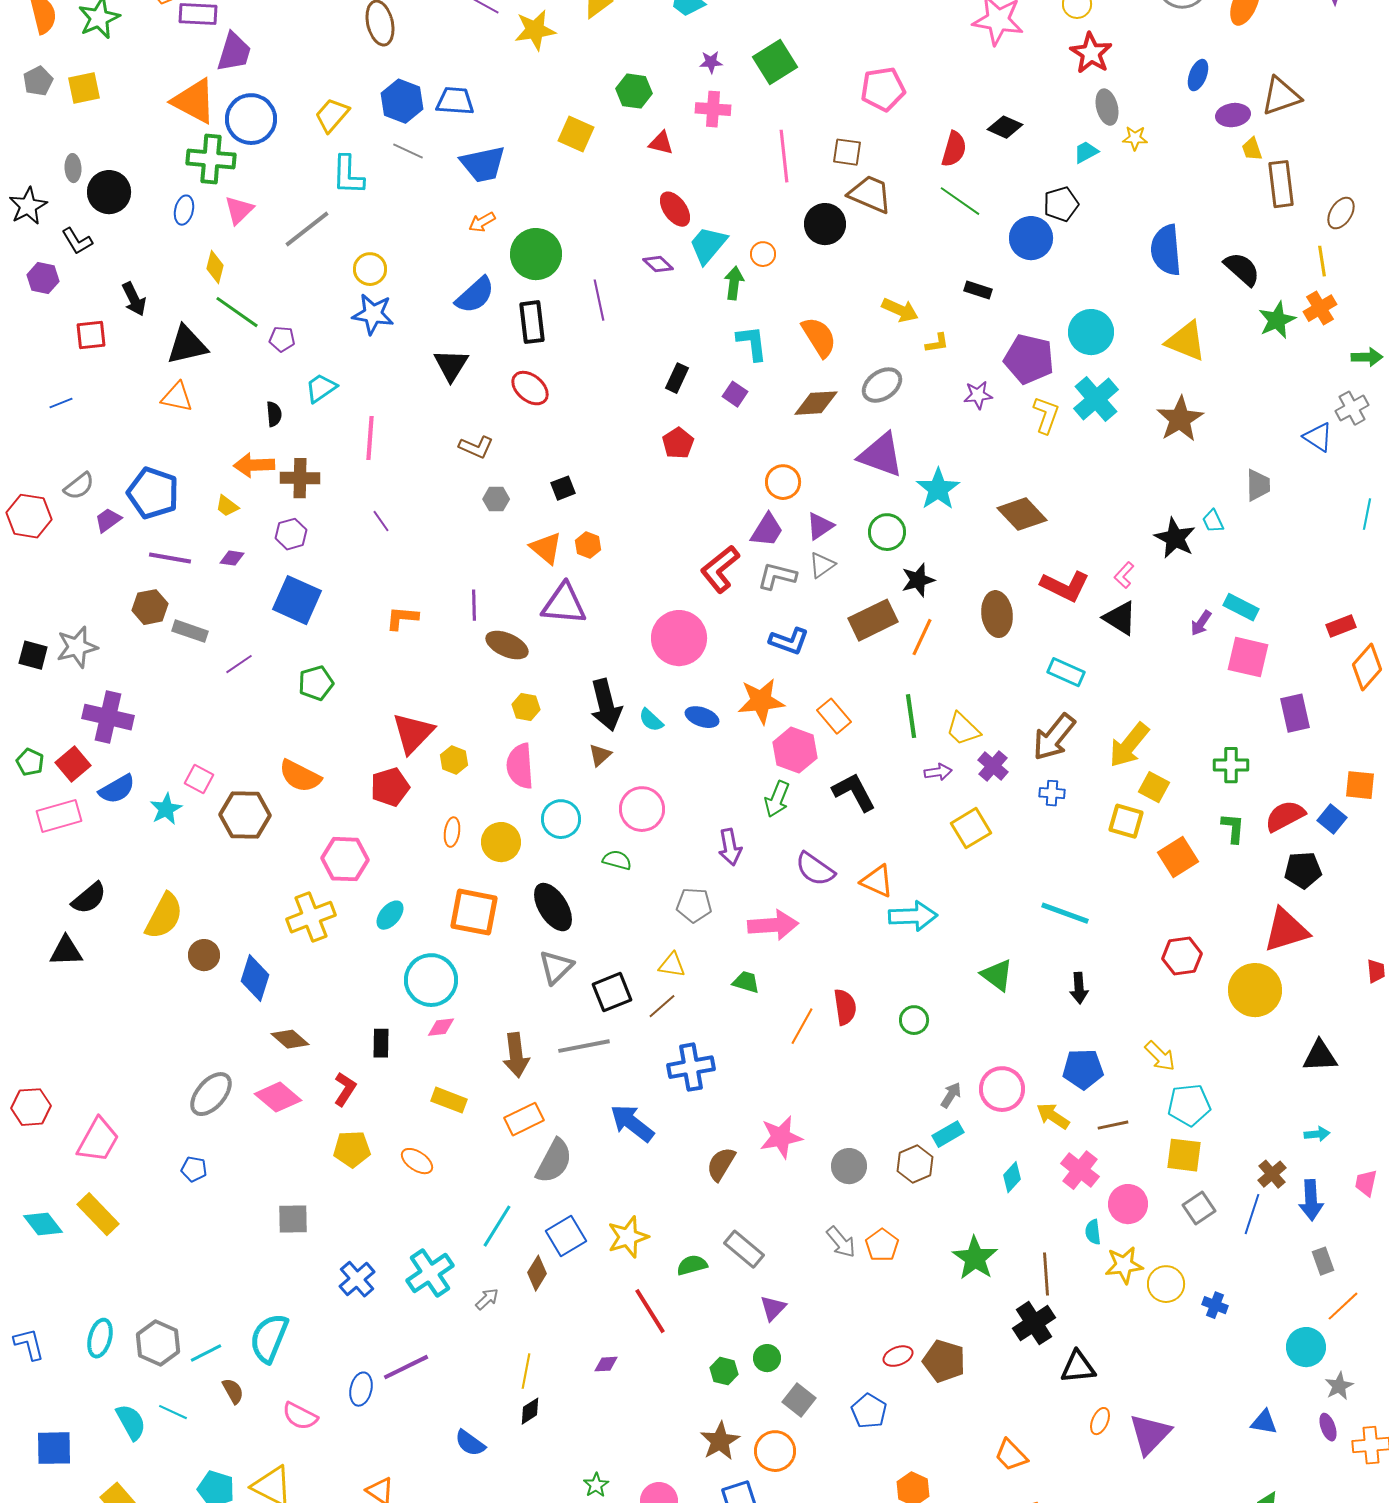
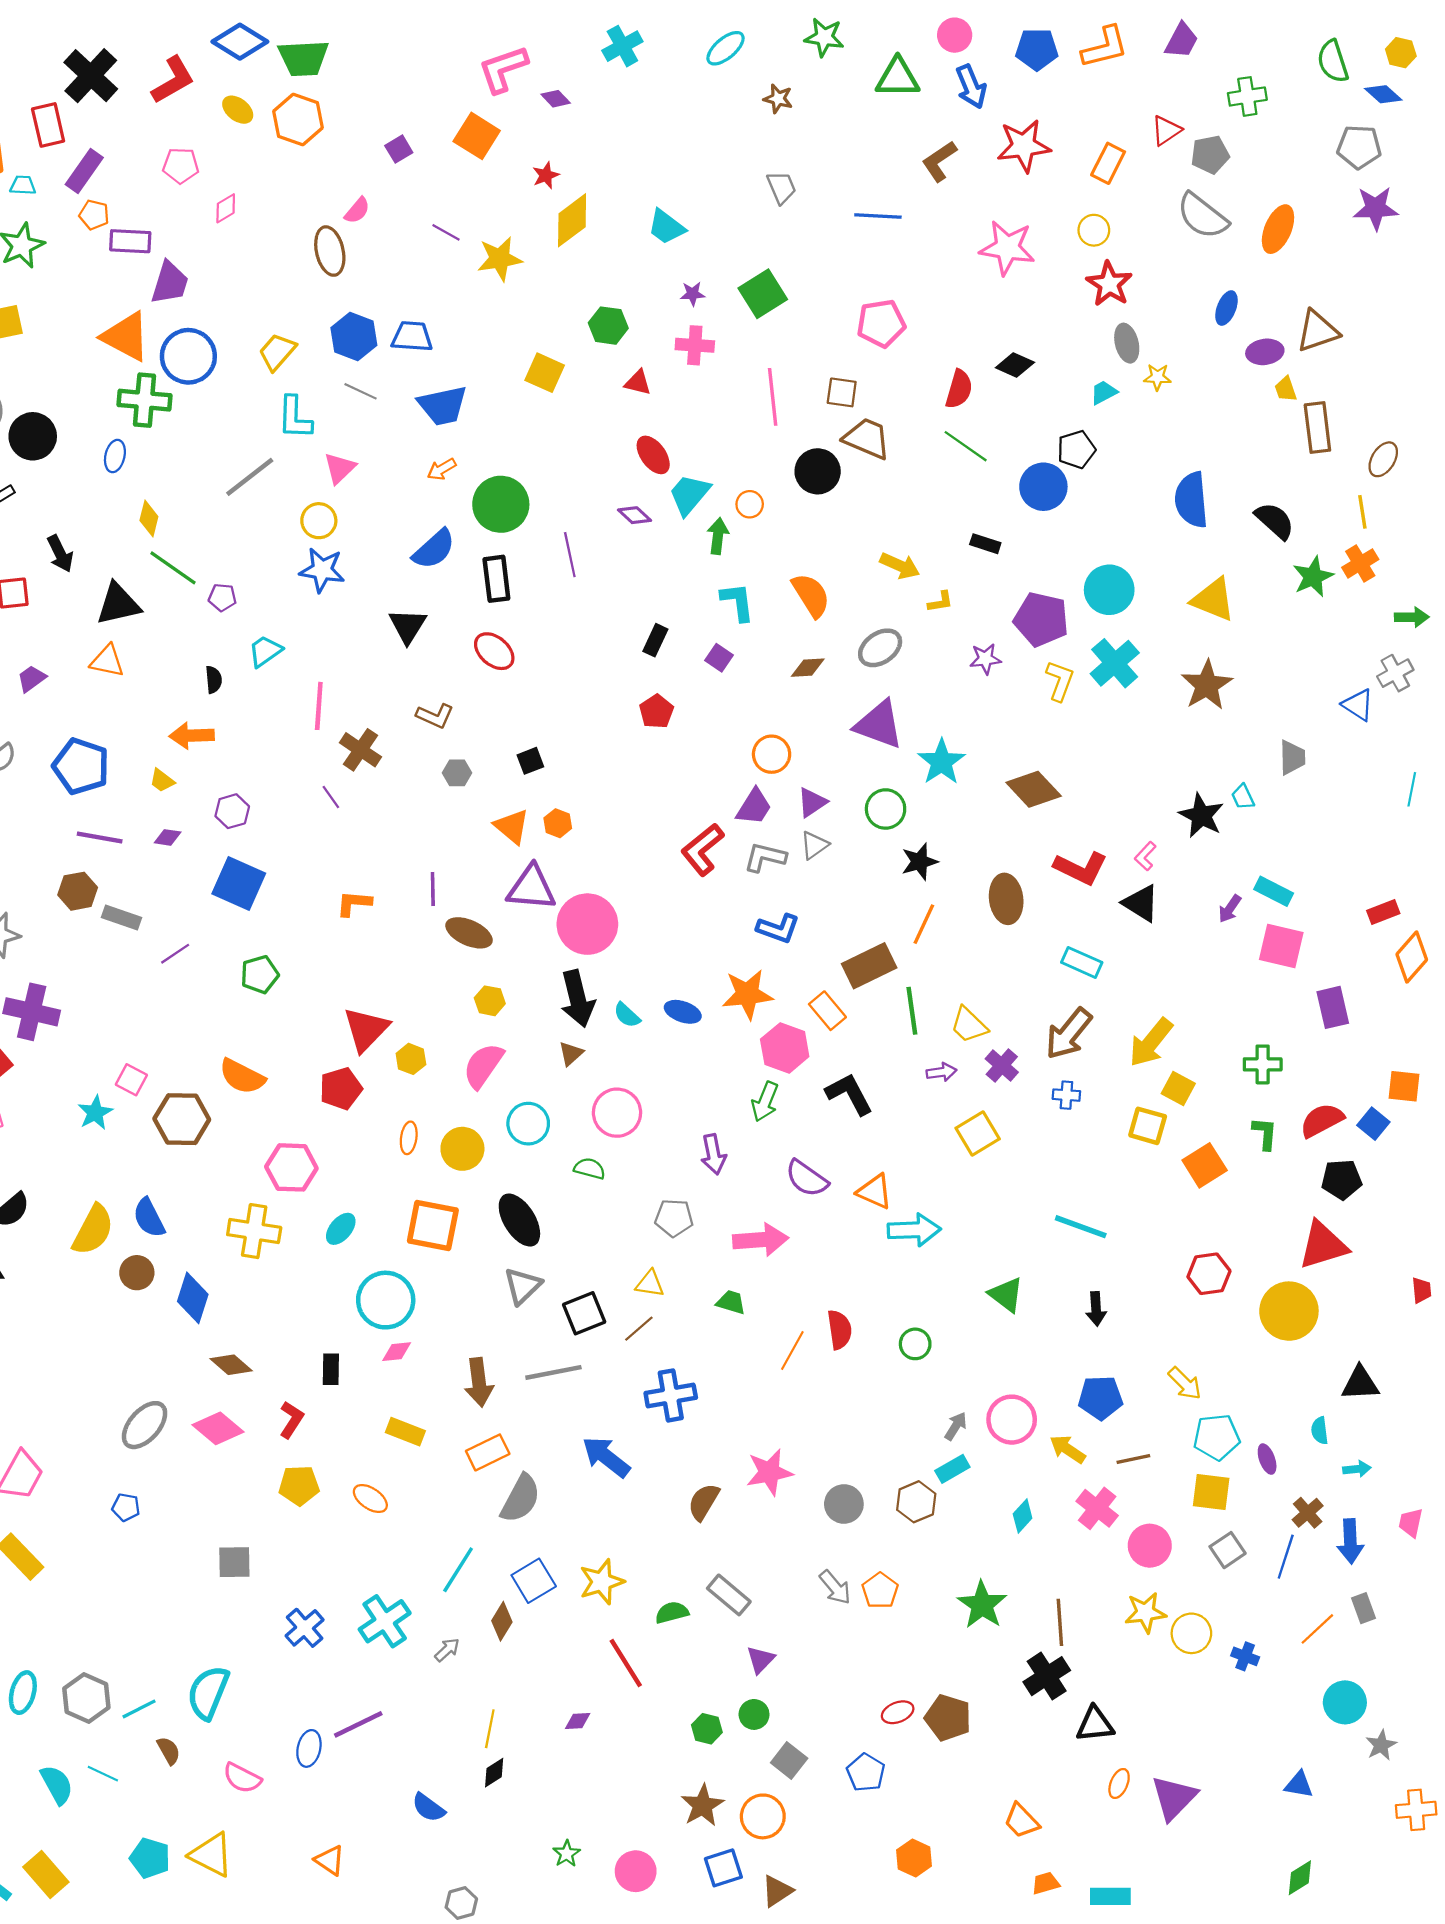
pink triangle: (239, 210) -> (340, 468), moved
brown diamond: (816, 403) -> (808, 668), size x0.7
brown cross: (300, 478) -> (360, 750), moved, turned 33
purple trapezoid: (108, 520) -> (32, 679), moved
brown rectangle: (873, 620) -> (869, 966), moved
pink circle: (679, 638) -> (587, 924), moved
pink semicircle: (520, 766) -> (483, 1066), turned 39
blue semicircle: (117, 789) -> (149, 1218), moved, turned 93
yellow cross: (311, 917) -> (254, 1231), turned 30
cyan semicircle: (1093, 1232) -> (1320, 1431), moved
orange line: (1343, 1306) -> (1317, 1629), moved
purple ellipse: (1328, 1427) -> (1267, 1459), moved

